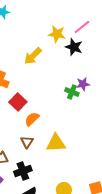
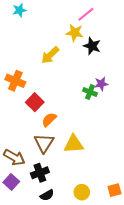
pink line: (82, 27) -> (86, 14), moved
brown triangle: (27, 142) -> (44, 143), size x1.5

